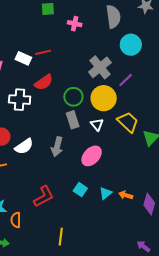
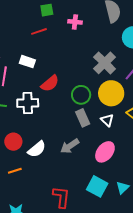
red line: (43, 52) -> (39, 31), moved
gray arrow: (57, 147) -> (70, 146), turned 48
cyan square: (80, 190) -> (97, 186), size x1.5
red L-shape: (44, 196) -> (61, 197), turned -50

